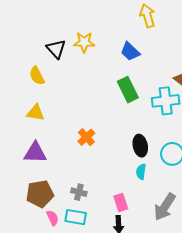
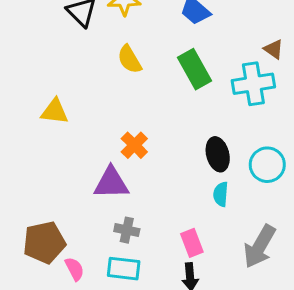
yellow semicircle: (37, 76) -> (129, 59), moved
purple triangle: (35, 153) -> (111, 183), moved
brown pentagon: (40, 194) -> (44, 242), moved
pink semicircle: (53, 218) -> (75, 269), moved

